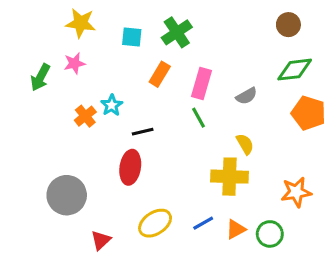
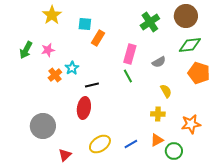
yellow star: (81, 23) -> (52, 15), turned 30
brown circle: (288, 25) -> (186, 16), size x1.5
green cross: (177, 32) -> (150, 22), moved
pink star: (74, 63) -> (48, 50), moved
orange rectangle: (160, 74) -> (98, 38), moved
yellow semicircle: (245, 144) -> (166, 91), moved
yellow cross: (229, 177) -> (158, 114), moved, size x0.6
orange triangle: (236, 229) -> (157, 140), moved

